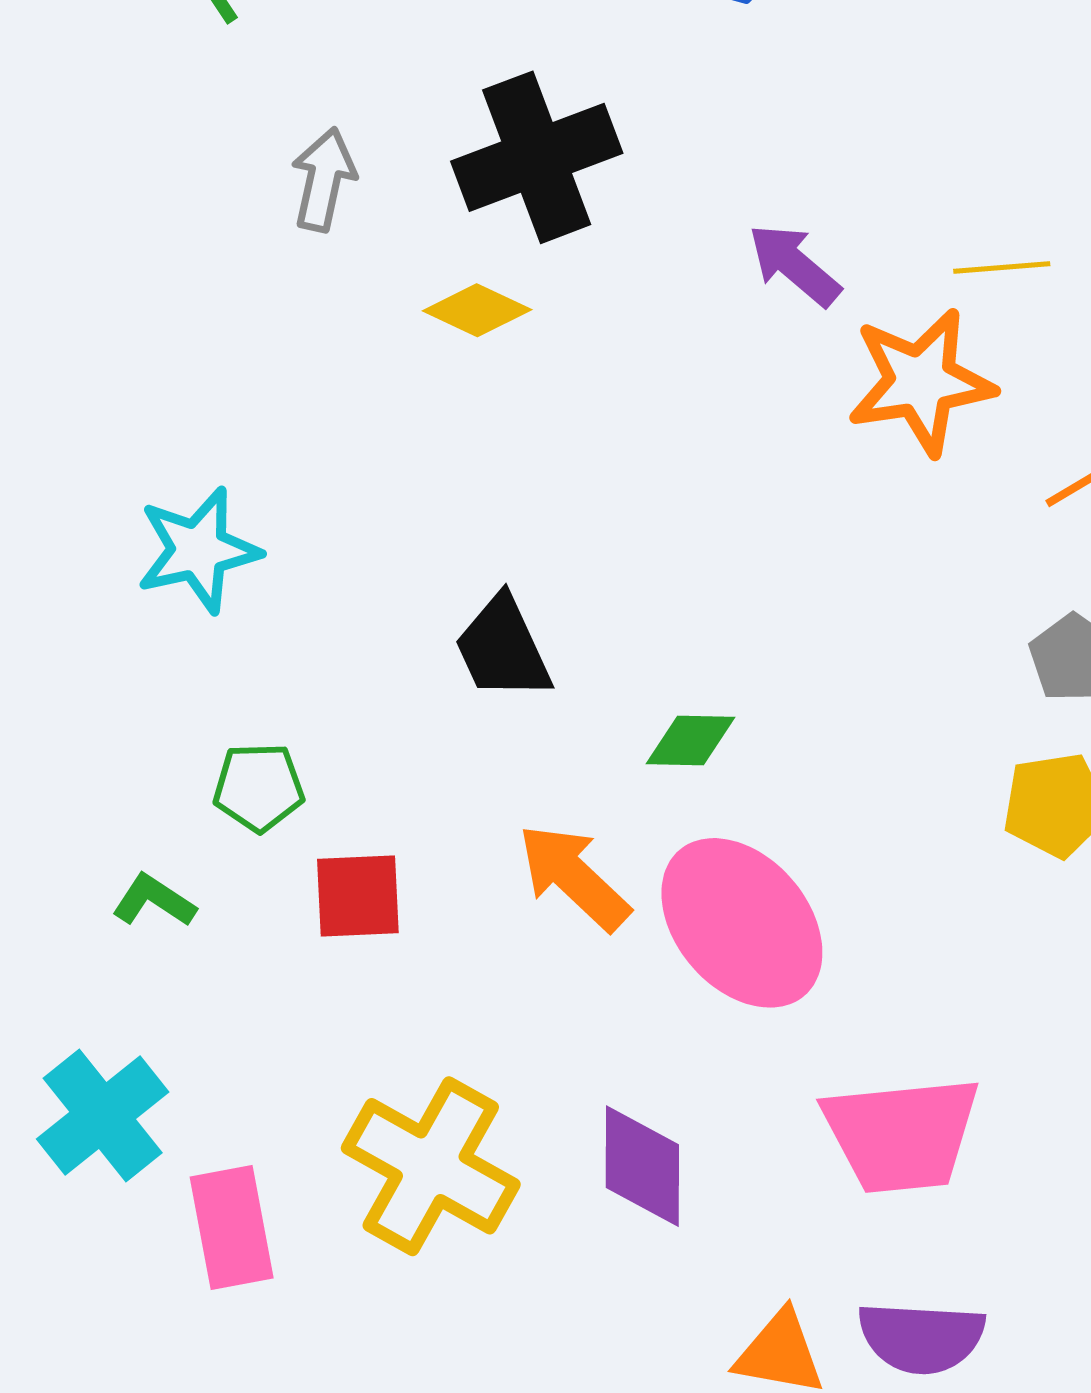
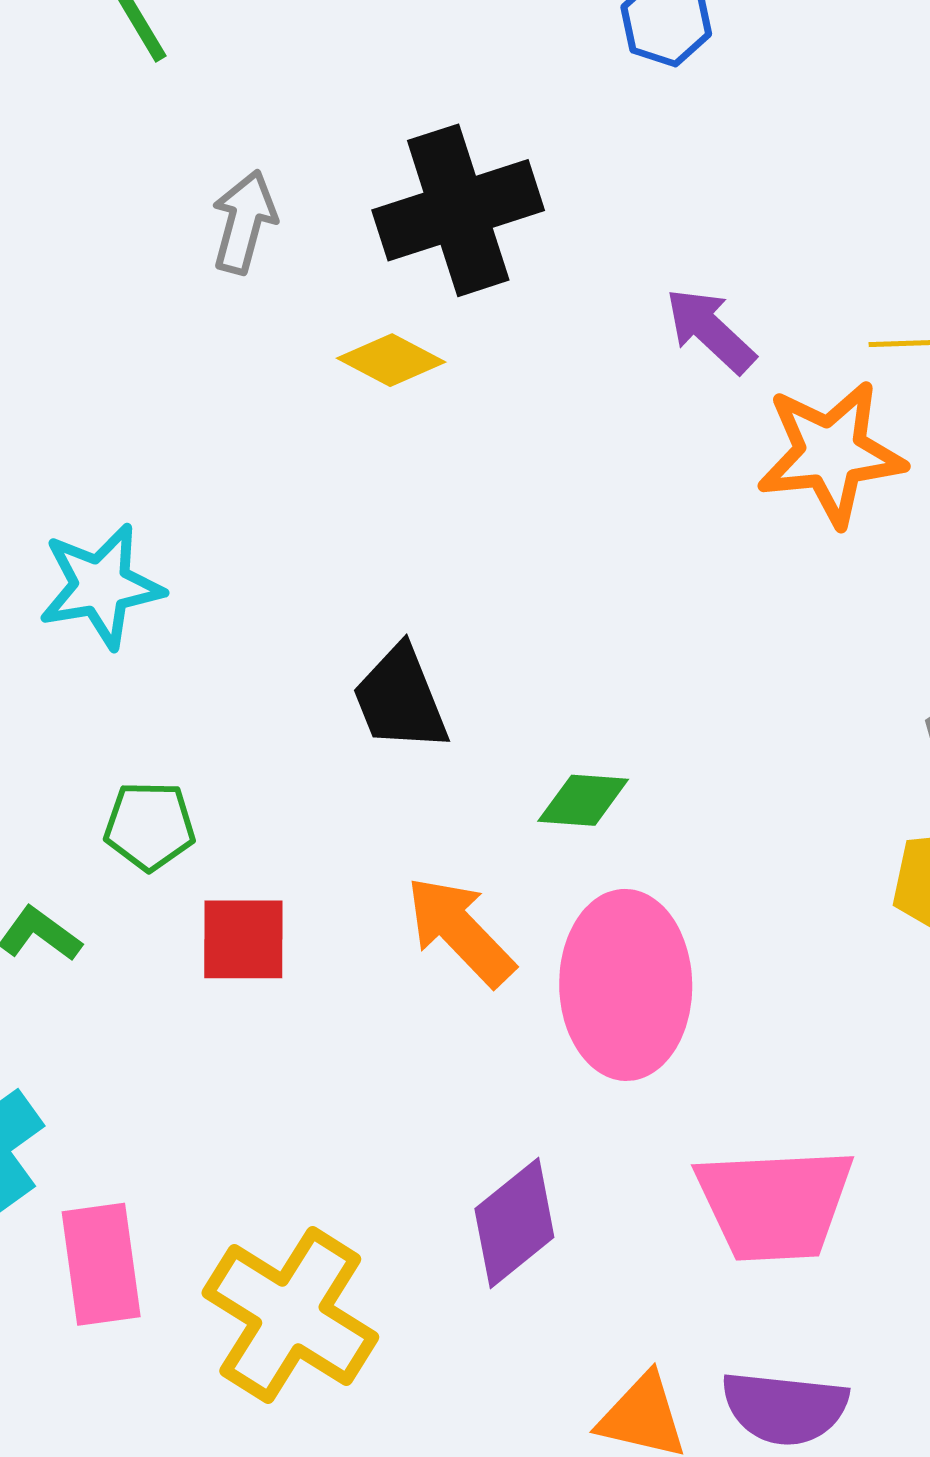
pink ellipse: (742, 923) -> (626, 985), turned 37
yellow cross: (431, 1166) -> (290, 1315), moved
purple diamond: (642, 1166) -> (514, 1223), turned 48

